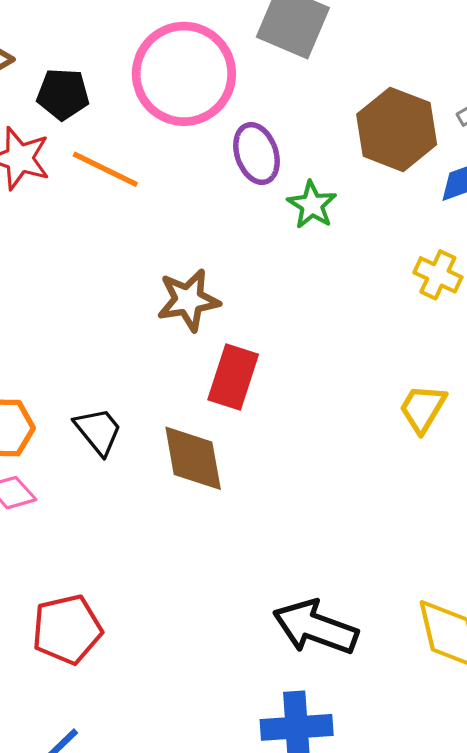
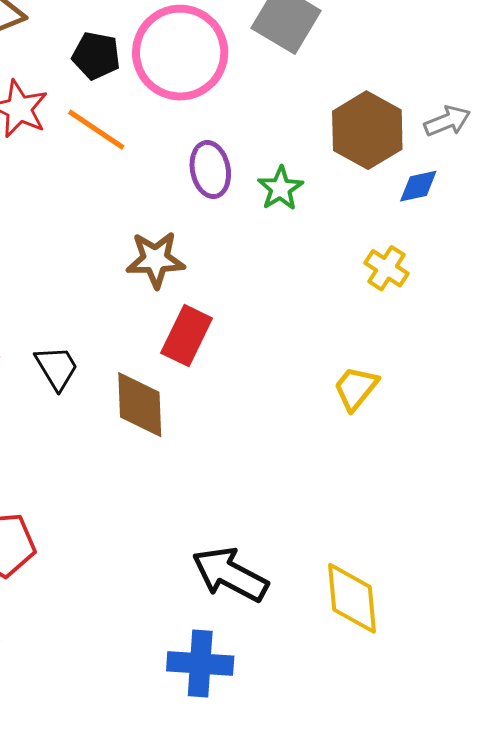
black pentagon: (63, 94) -> (96, 56), moved
purple ellipse: (256, 154) -> (210, 169), moved

